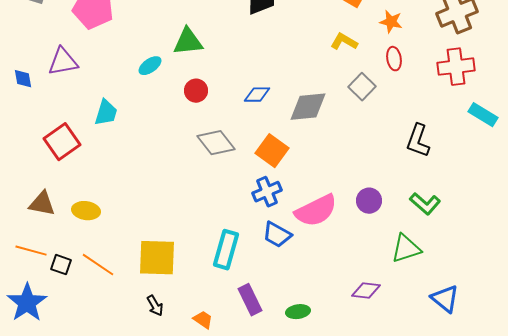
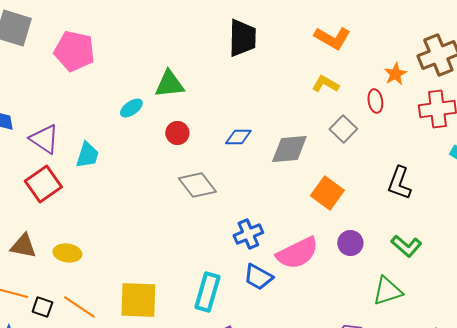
orange star: (391, 22) -> (395, 74), moved, turned 30
purple triangle: (63, 62) -> (44, 139), moved, turned 44
orange square: (272, 151) -> (327, 193), moved

